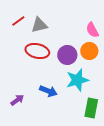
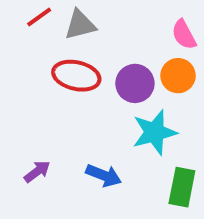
blue arrow: (48, 91) -> (104, 175), moved

